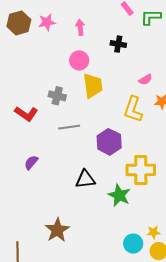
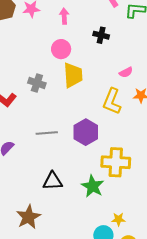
gray line: (69, 127) -> (47, 133), moved
black triangle: (85, 179) -> (53, 181), moved
yellow star: (154, 232) -> (118, 219), moved

